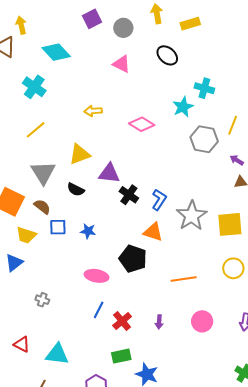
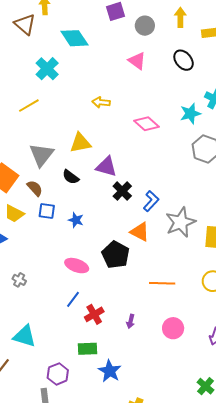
yellow line: (36, 130) -> (29, 106), moved

